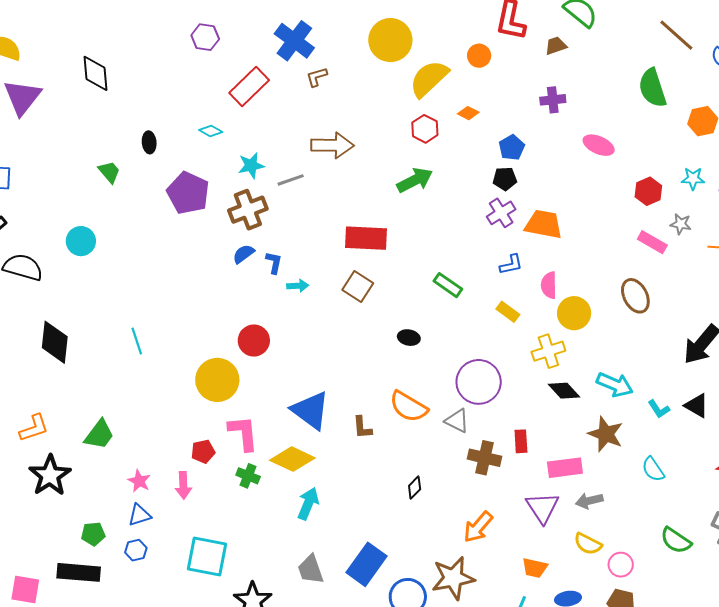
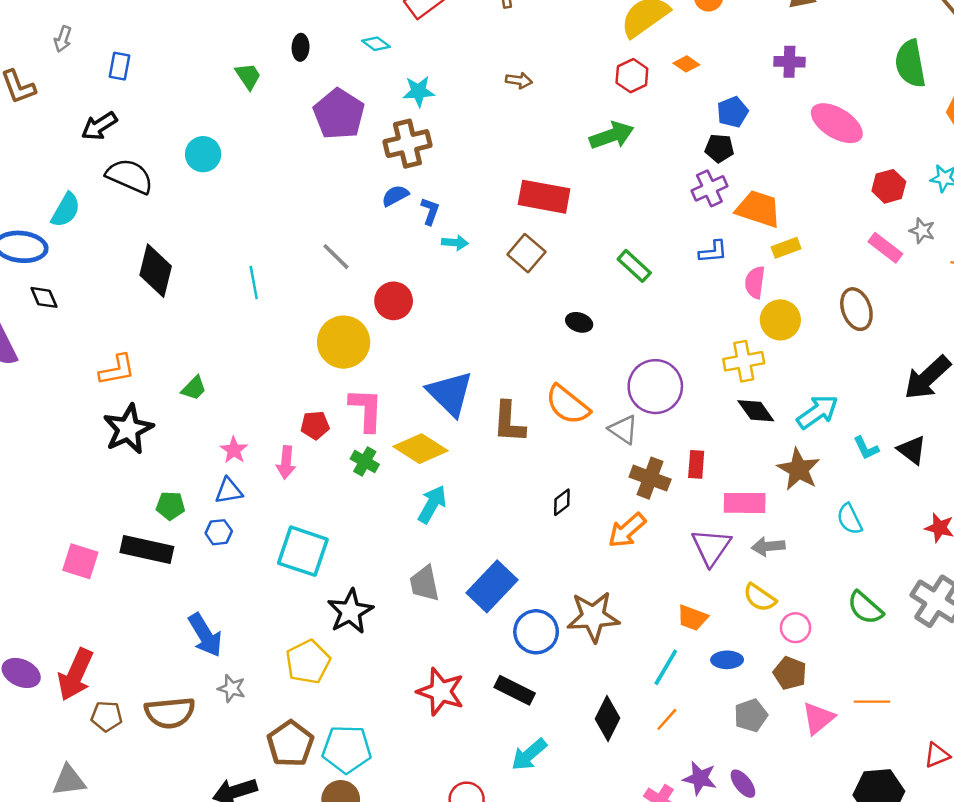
brown arrow: (332, 145) -> (519, 80), size x0.5
pink ellipse: (599, 145) -> (837, 123), size x1.4
gray line: (291, 180) -> (336, 257), moved, turned 56
yellow rectangle: (508, 312) -> (786, 248), moved, turned -65
cyan arrow: (615, 385) -> (817, 412), turned -66
brown L-shape: (362, 427) -> (509, 422), size x1.5
green trapezoid: (99, 435) -> (194, 388), size x0.7
orange arrow: (478, 527) -> (627, 530), moved

